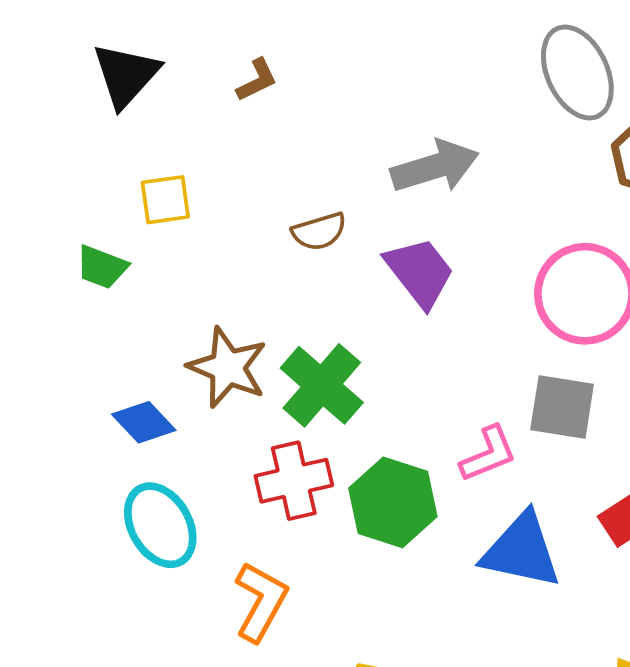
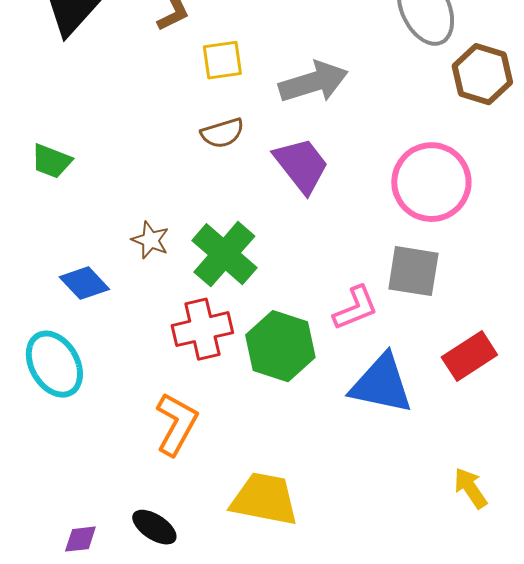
yellow square: (165, 200) -> (222, 60), moved
brown star: (228, 368) -> (150, 240), size x0.6
cyan ellipse: (160, 525) -> (54, 364), moved

